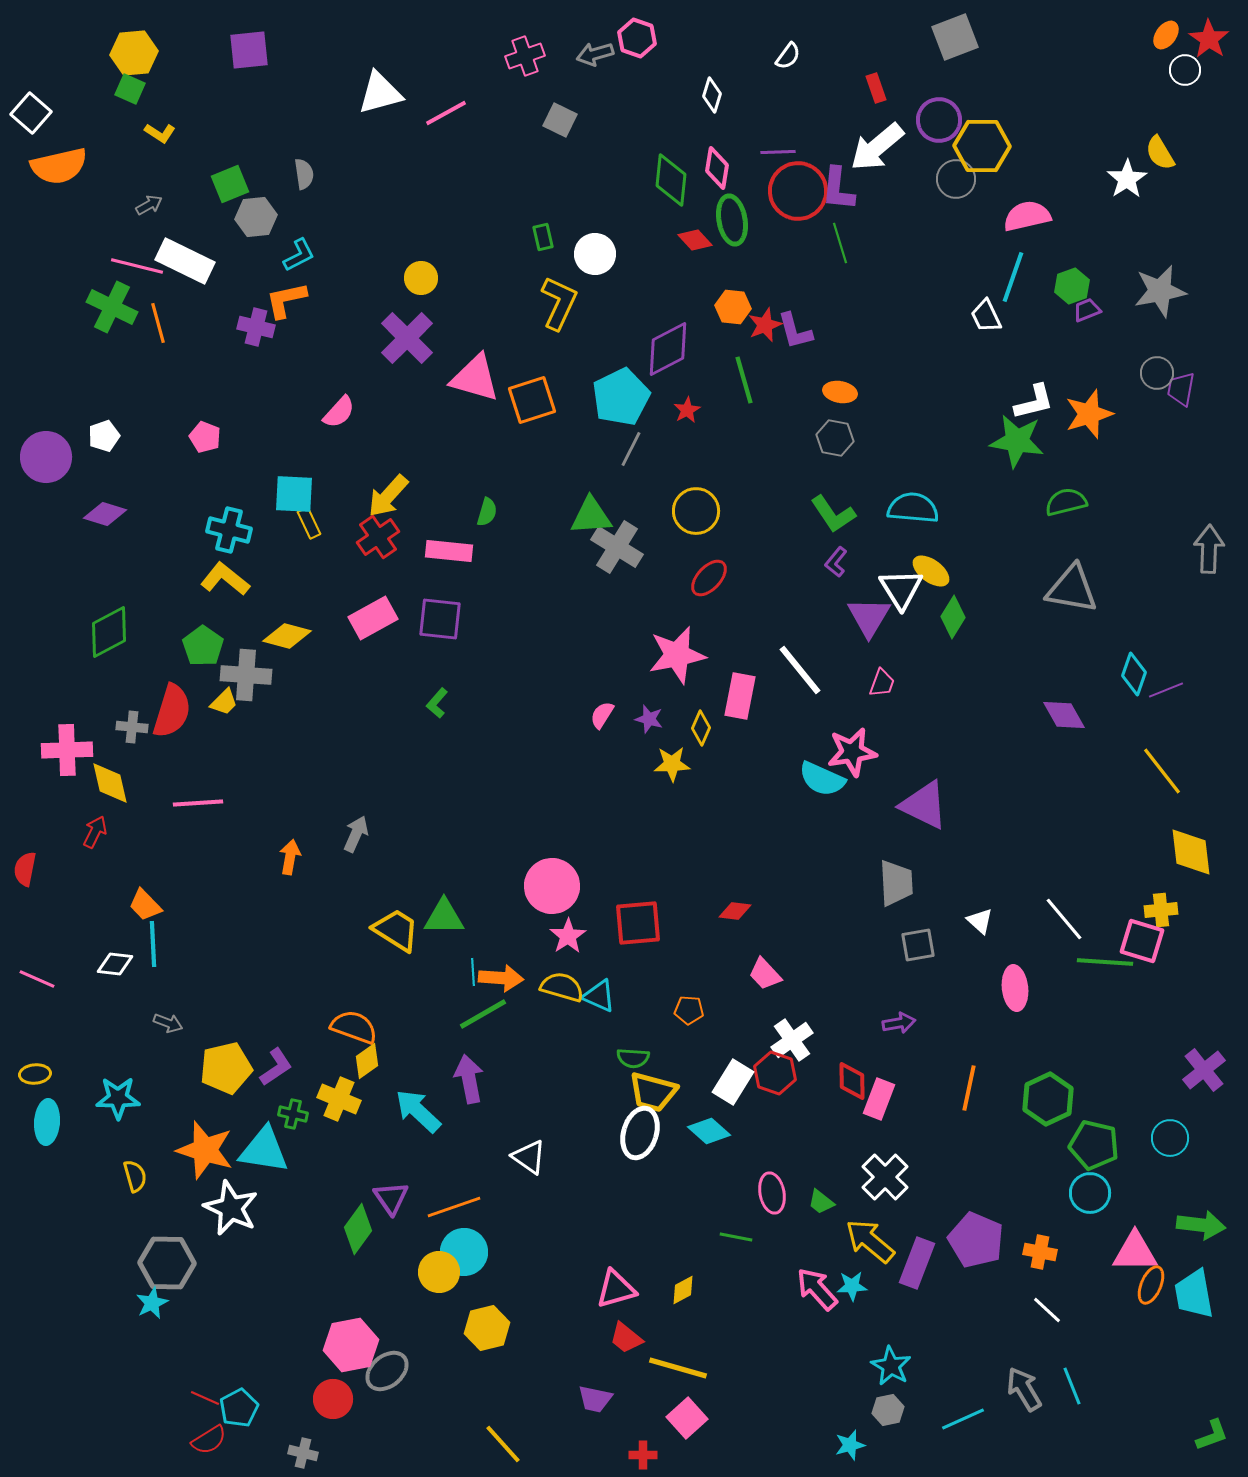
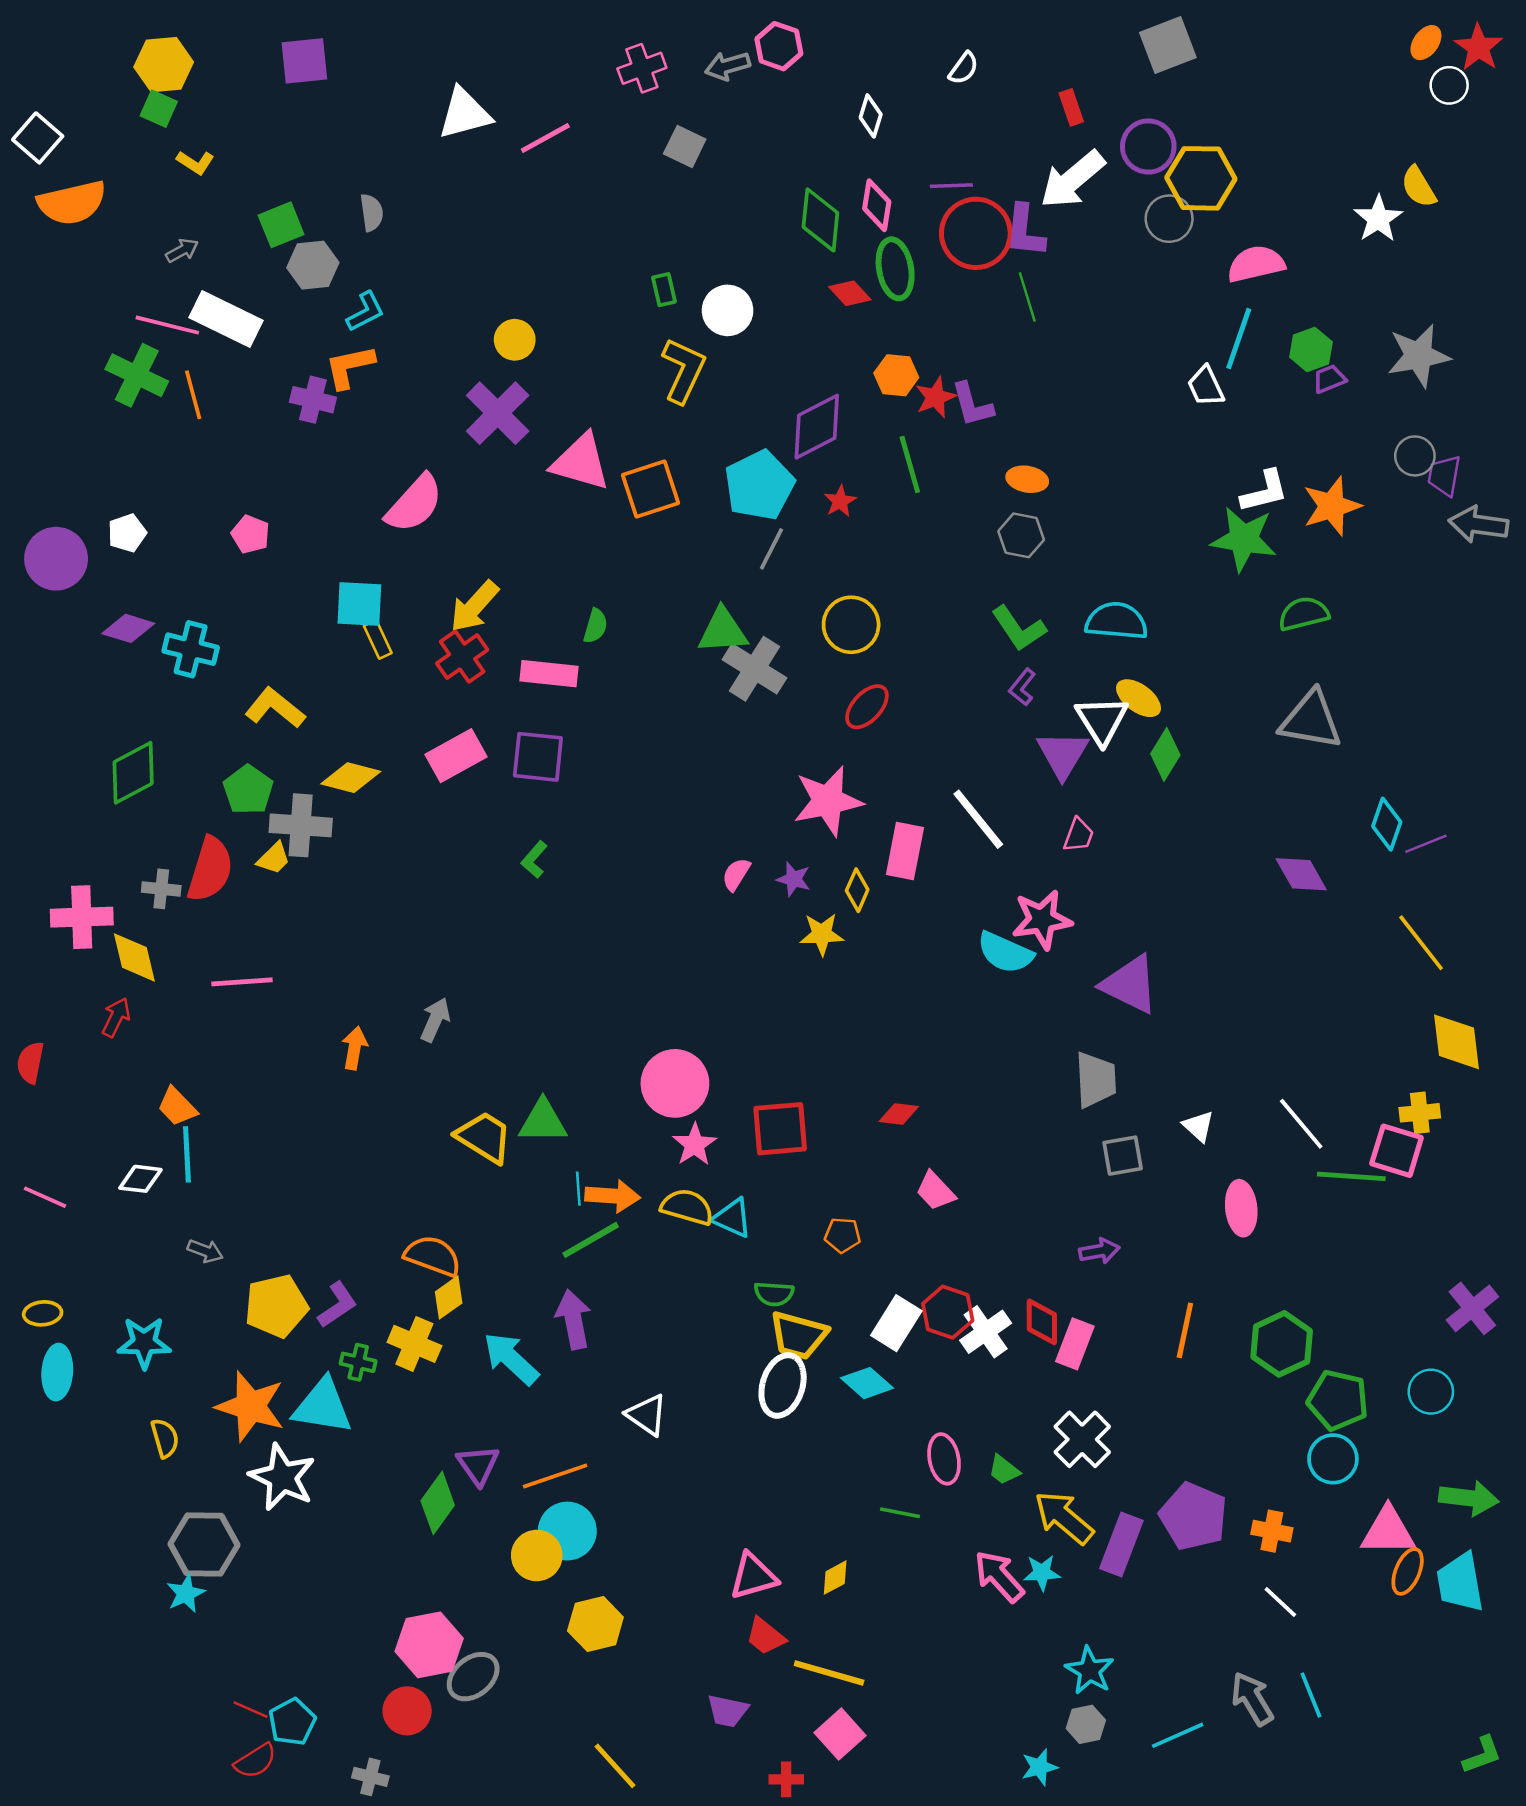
pink semicircle: (339, 412) -> (414, 504), size x1.5
cyan cross: (229, 530) -> (191, 649), moved
gray arrow: (1209, 549) -> (1479, 524), moved, turned -84
white cross: (792, 1040) -> (986, 1332), moved

